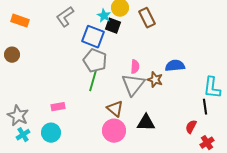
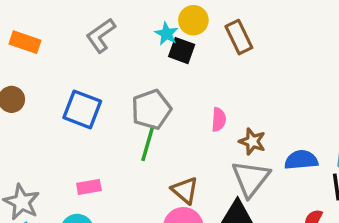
blue square: (93, 37) -> (82, 109), moved
gray pentagon: (95, 61) -> (151, 109), turned 30
blue semicircle: (175, 66) -> (301, 160), moved
gray triangle: (133, 85) -> (251, 179), moved

